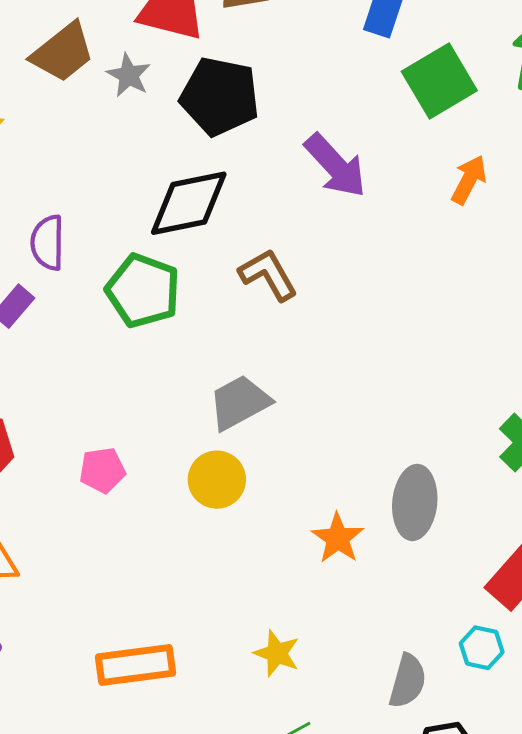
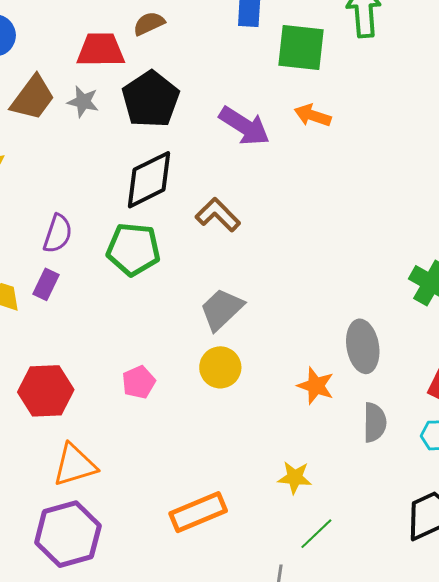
green square: (439, 81) -> (301, 47), turned -38
black pentagon: (220, 96) -> (151, 99), turned -30
orange arrow: (469, 180) -> (313, 115), moved, turned -84
purple semicircle: (48, 243) -> (58, 234), turned -147
gray semicircle: (408, 681) -> (375, 422), moved

